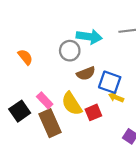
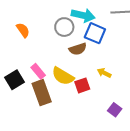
blue square: (110, 82) -> (95, 33), moved
yellow semicircle: (72, 104) -> (63, 76), turned -30

